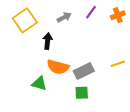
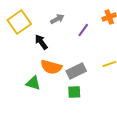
purple line: (91, 12) -> (83, 30), moved
black arrow: (48, 41) -> (41, 42), turned -42

